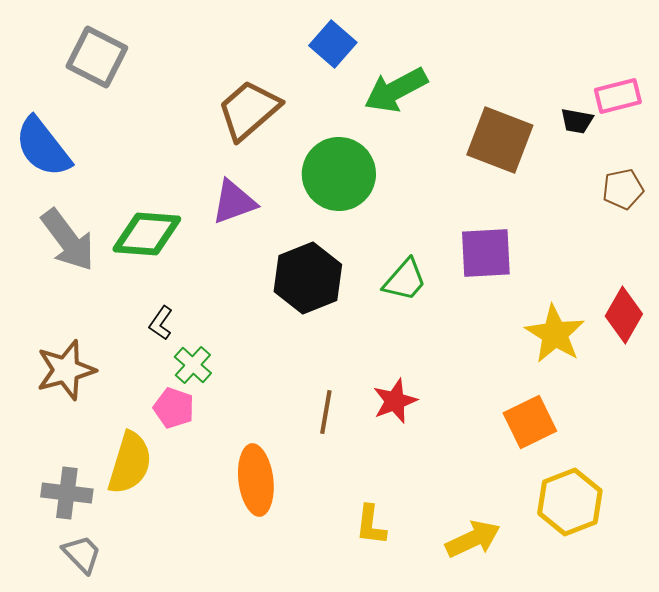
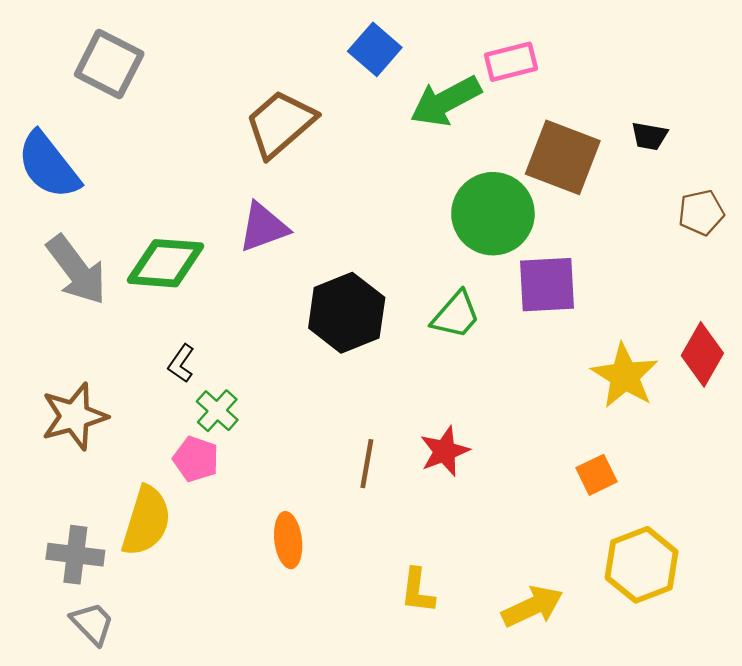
pink rectangle: (618, 96) -> (511, 62), moved
green circle: (339, 174) -> (493, 214), moved
orange square: (530, 422) -> (597, 475), size x0.7
orange ellipse: (256, 480) -> (288, 540), size x0.7

